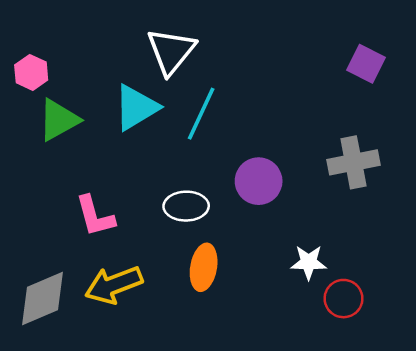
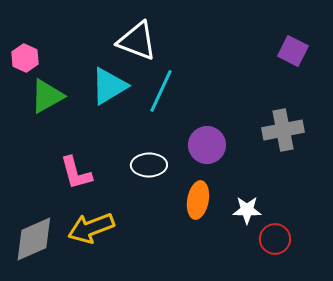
white triangle: (171, 51) -> (137, 41), turned -48
orange ellipse: (204, 267) -> (198, 200), moved

